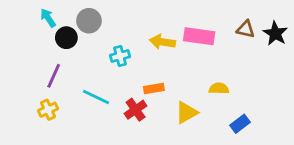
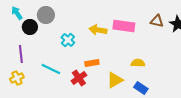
cyan cross: (120, 56) -> (68, 40), turned -32
purple line: (54, 76) -> (21, 54), turned -30
blue rectangle: (240, 124) -> (141, 88), moved, turned 72

